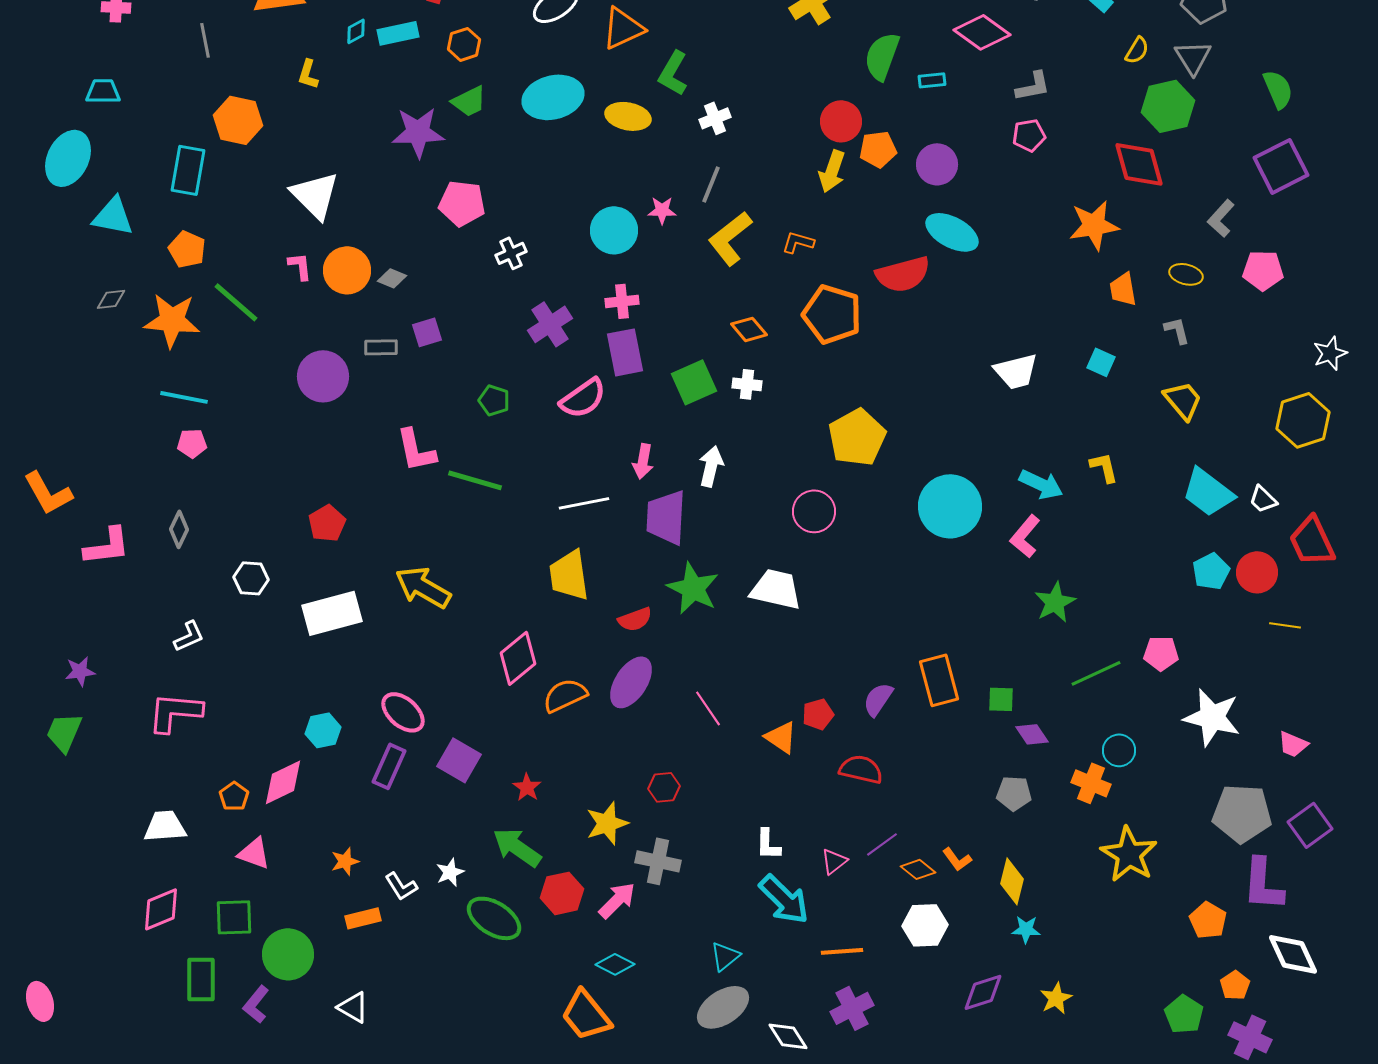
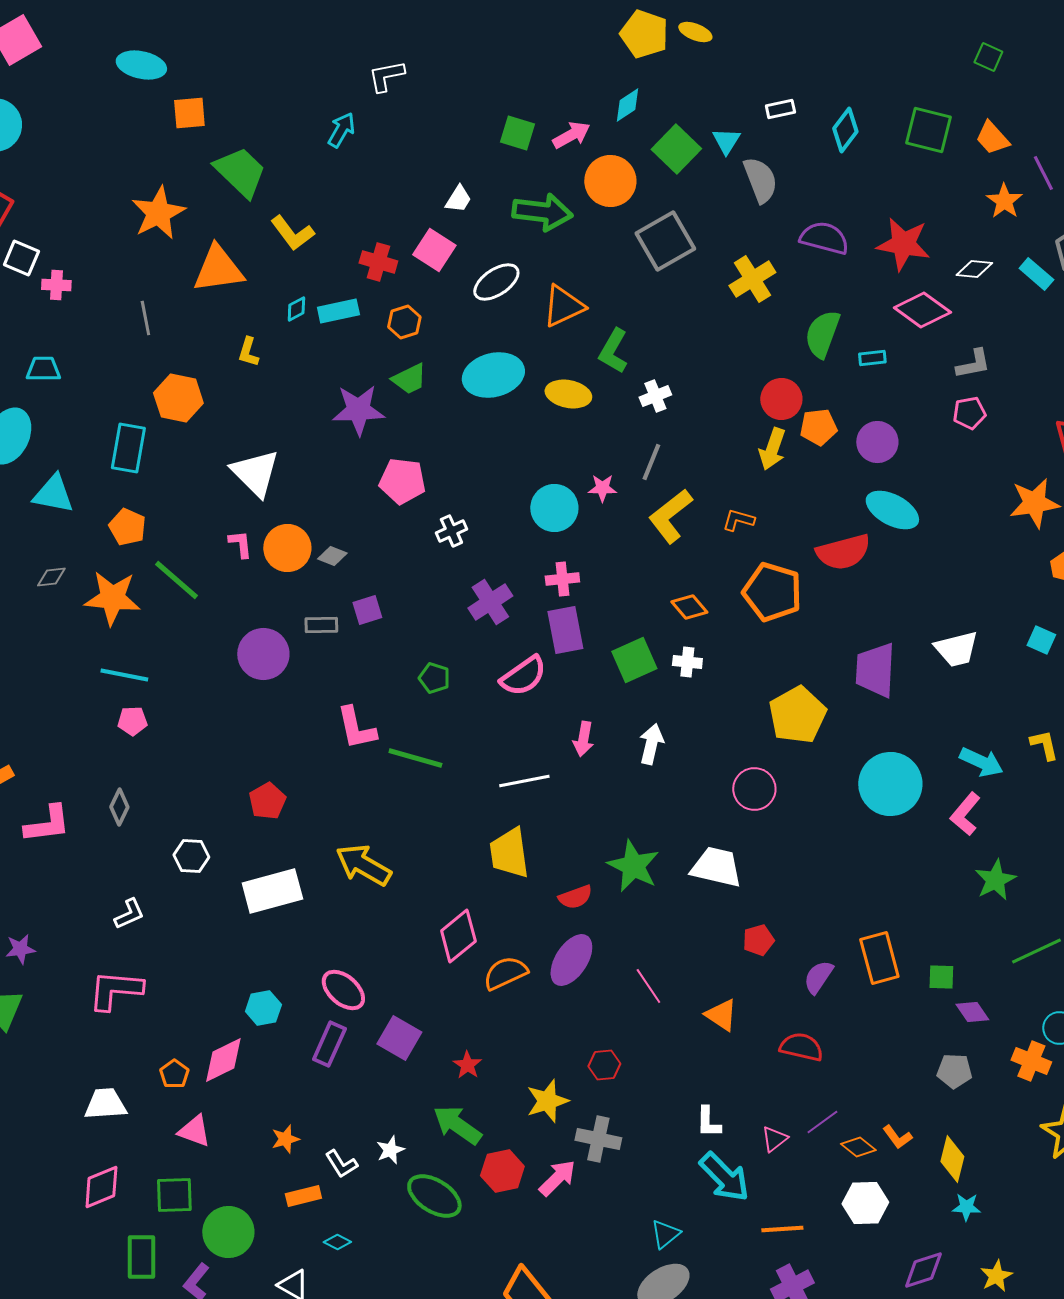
purple trapezoid: (666, 517) -> (875, 670), moved
red pentagon: (818, 714) -> (758, 940), moved
cyan diamond: (615, 964) -> (337, 1242), moved, size x0.7

